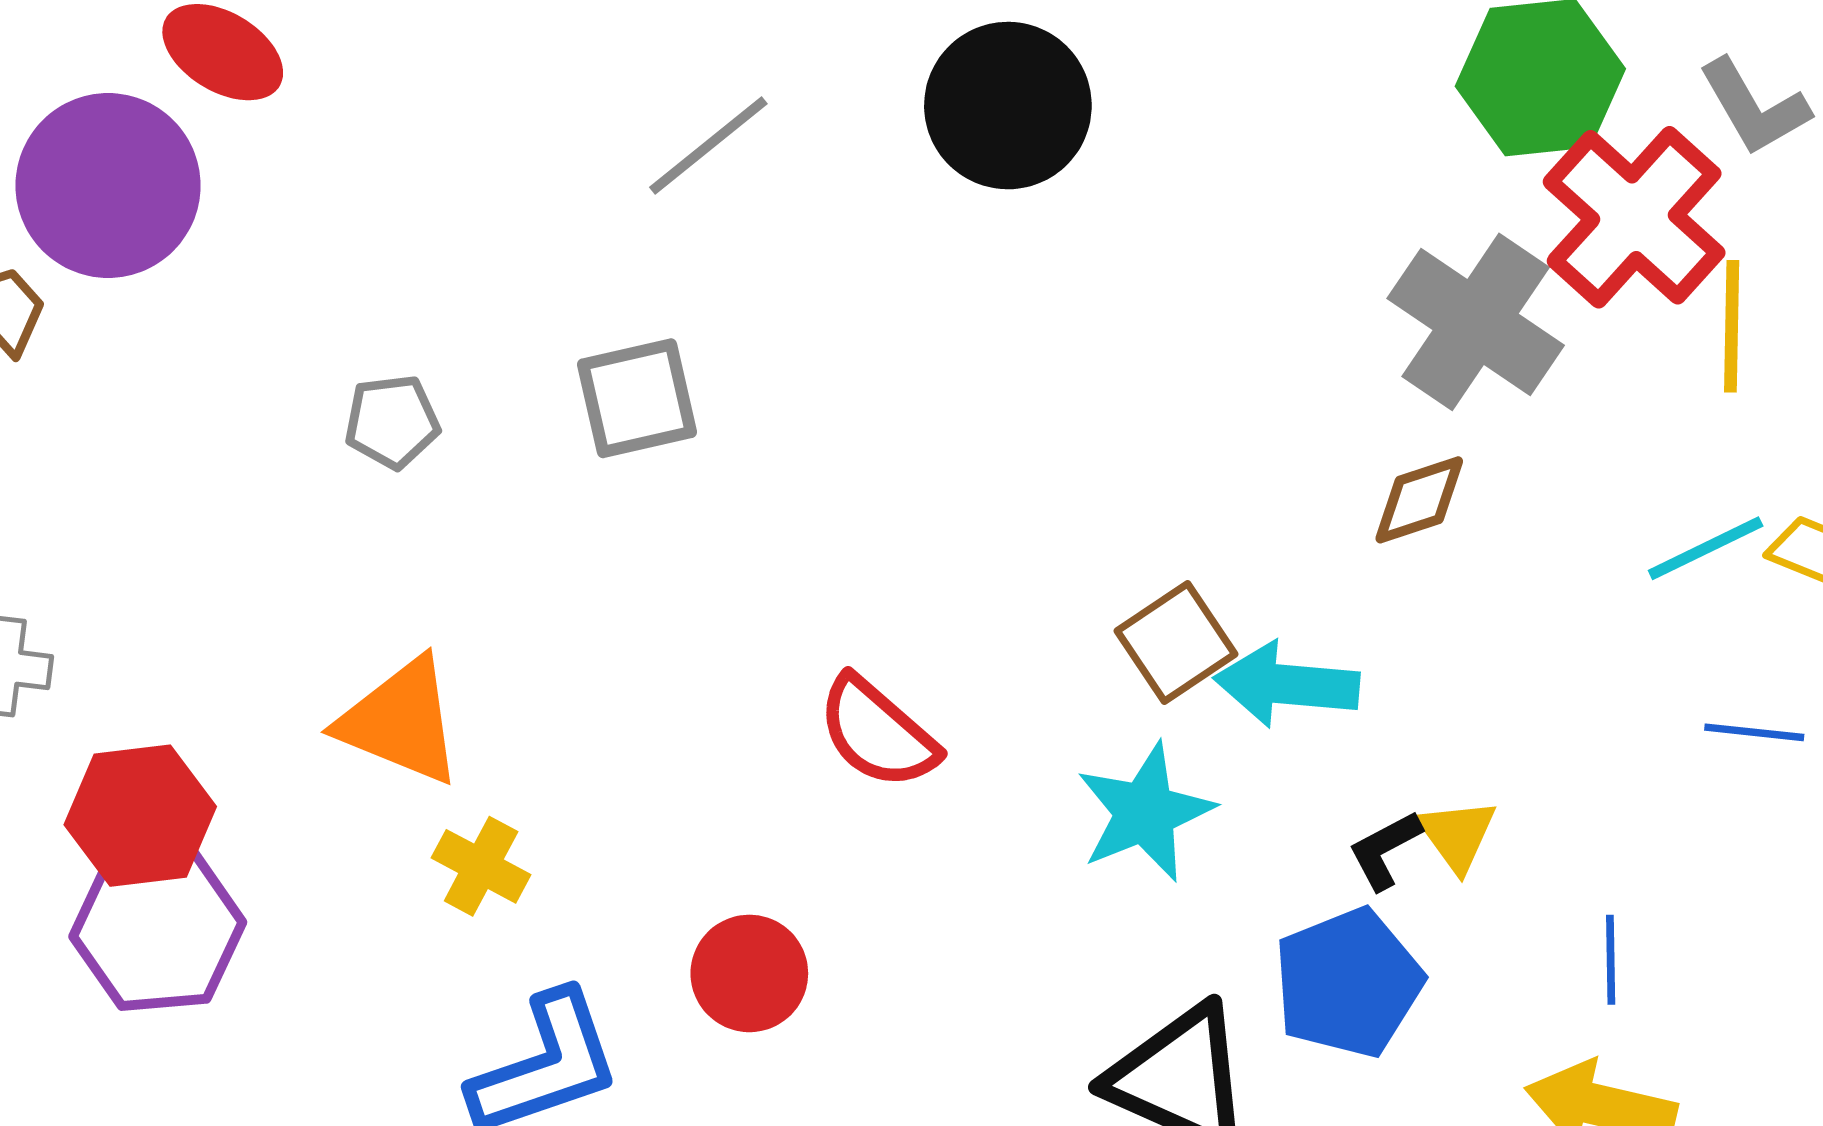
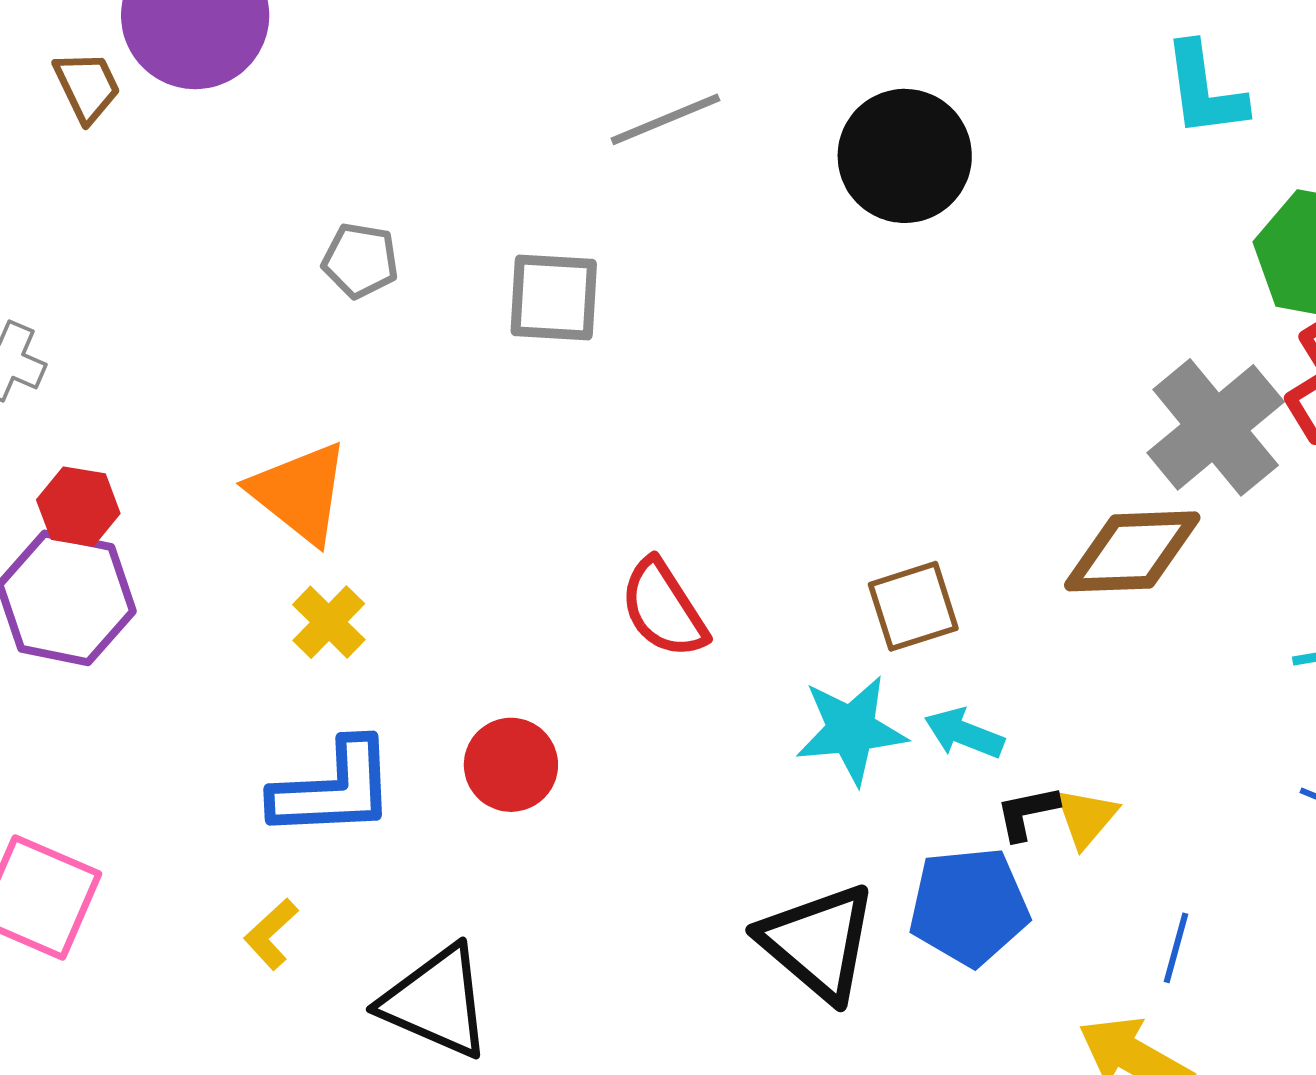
brown diamond: (1419, 500) -> (1132, 551), size x1.6
cyan arrow: (1287, 684) -> (964, 733), moved, size x0.7
red hexagon: (140, 816) -> (78, 507), size x0.7

